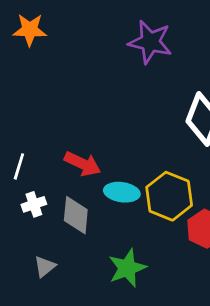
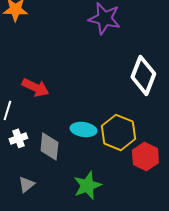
red arrow: (83, 164) -> (35, 87), moved

